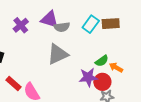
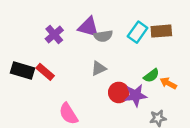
gray triangle: (58, 54) -> (99, 68), size x0.6
red circle: (102, 82) -> (119, 92), moved
red rectangle: (13, 83) -> (45, 72), moved

